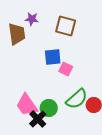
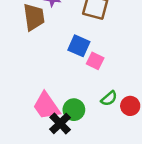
blue square: (53, 57) -> (79, 46), turned 30
green semicircle: (77, 99) -> (109, 98), size x0.6

